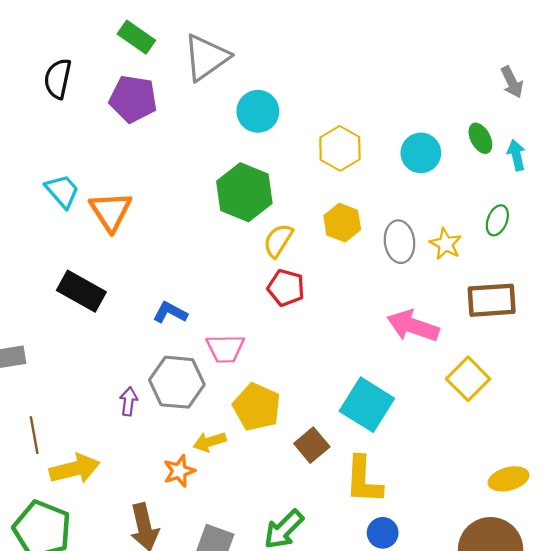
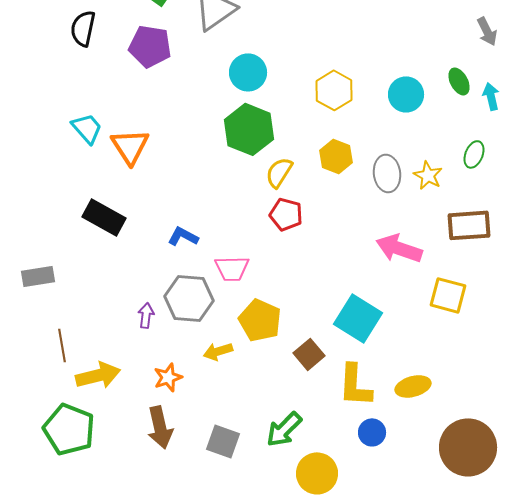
cyan circle: (258, 111) -> (248, 72), moved
yellow square: (468, 379) -> (448, 295), turned -30
orange star: (179, 471) -> (168, 377), moved
yellow ellipse: (509, 479) -> (413, 386), moved

